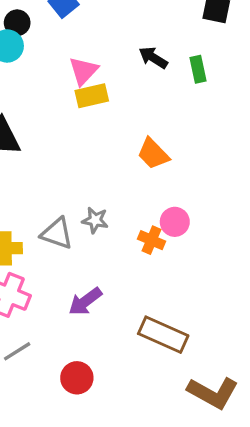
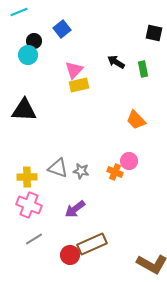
orange trapezoid: (153, 154) -> (136, 120), moved
gray star: (95, 220) -> (81, 171), moved
brown rectangle: (163, 335) -> (92, 244), moved, turned -48

